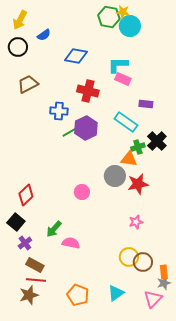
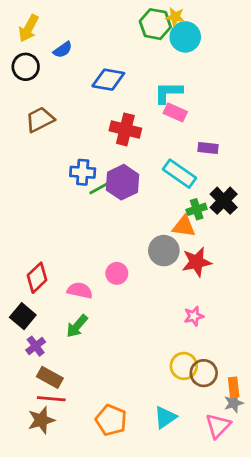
blue cross: (59, 111) -> (83, 172), moved
pink semicircle: (71, 243) -> (80, 290), moved

